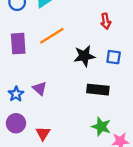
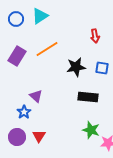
purple rectangle: (18, 44) -> (17, 56), turned 36
blue star: (16, 94) -> (24, 112), moved
purple circle: (16, 123) -> (17, 137), moved

